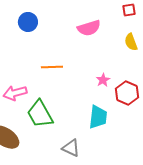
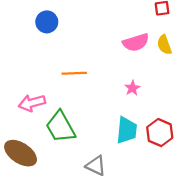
pink semicircle: (89, 28) -> (136, 42), moved
red hexagon: (127, 93) -> (160, 133), moved

